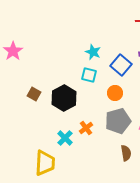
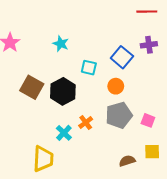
cyan star: (93, 52) -> (61, 44), moved
brown square: (34, 94) -> (32, 87), size x1.6
brown semicircle: (126, 153) -> (127, 161), moved, turned -98

